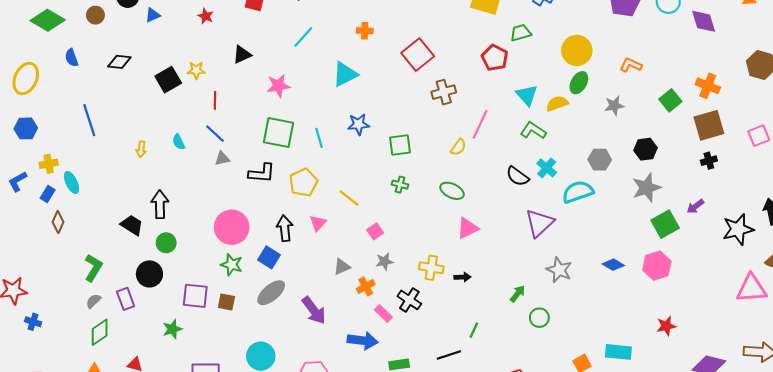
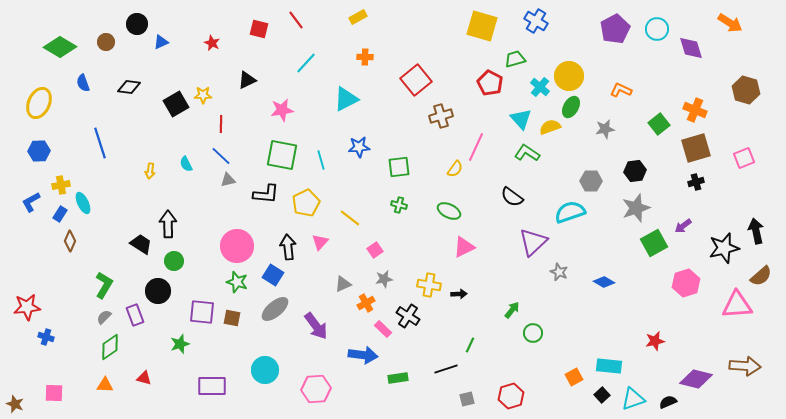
cyan cross: (547, 168) -> (540, 87), moved
pink hexagon: (657, 266) -> (686, 283), moved
gray star: (559, 270) -> (559, 272), moved, size x0.7

